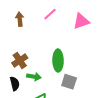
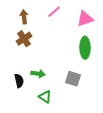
brown cross: (20, 60) -> (24, 39), moved
green ellipse: (58, 60) -> (85, 48), moved

